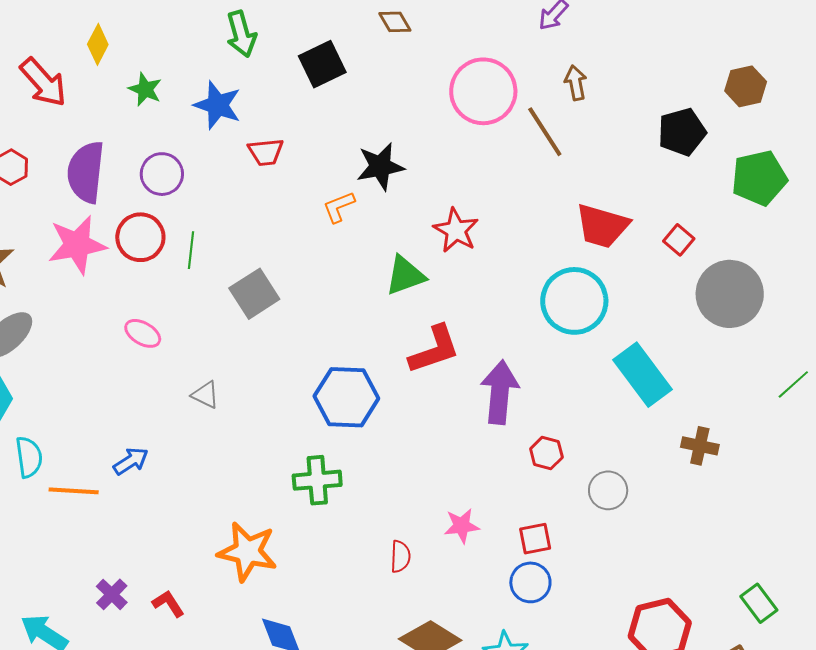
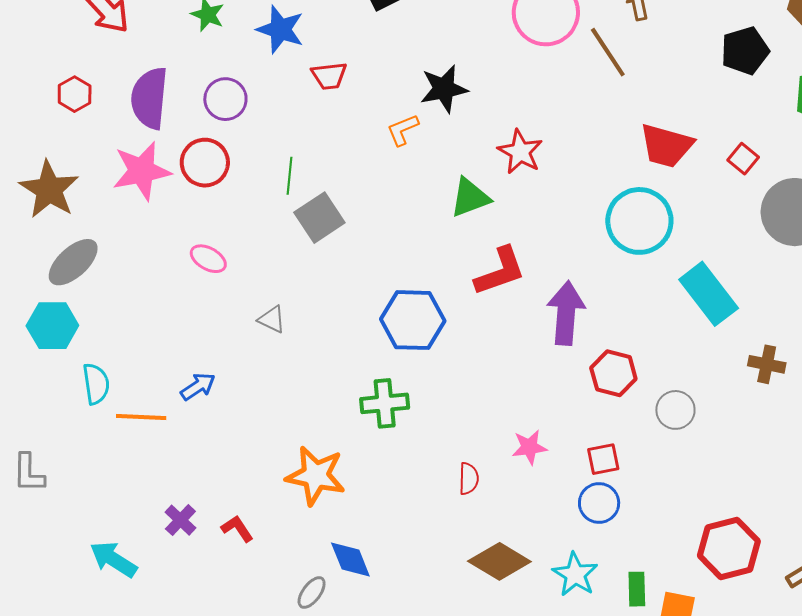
green line: (191, 250) -> (289, 176), moved
red hexagon: (546, 453) -> (613, 373), size x1.4

